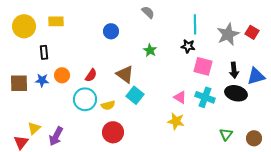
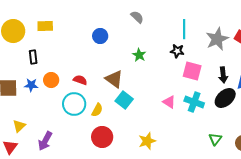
red semicircle: (91, 75) -> (80, 80), turned -104
black ellipse: (236, 93) -> (225, 98), turned -55
yellow semicircle: (108, 105) -> (97, 110), turned -48
yellow star: (176, 121) -> (147, 141), moved, turned -30
yellow triangle: (34, 128) -> (19, 126), moved

